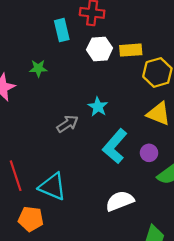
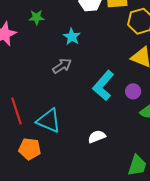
cyan star: (98, 107) -> (72, 37), moved
white semicircle: (120, 201) -> (97, 137), moved, size x0.7

